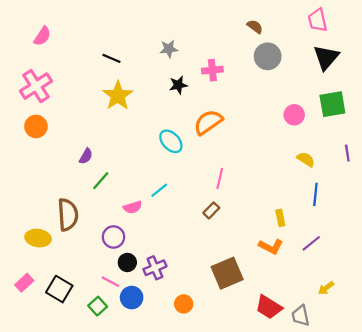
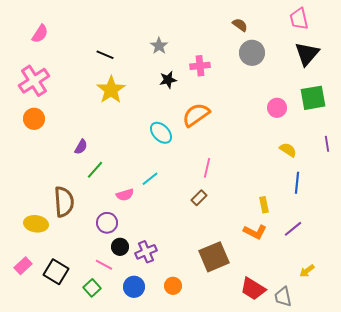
gray star: (169, 49) -> (159, 46), turned -30
blue circle: (132, 298) -> (134, 287), moved

